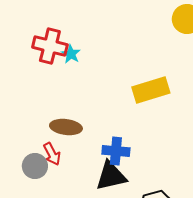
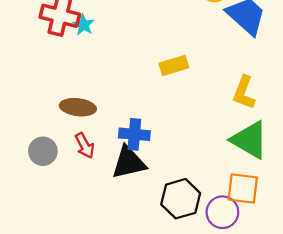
yellow rectangle: (151, 90) -> (174, 65), size x0.7
red arrow: (52, 154) -> (85, 146), moved

